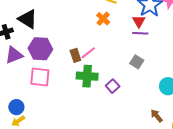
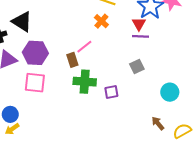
pink line: (88, 53) -> (84, 47), moved
gray square: (137, 62) -> (137, 67), turned 32
purple square: (113, 86) -> (111, 92), turned 32

